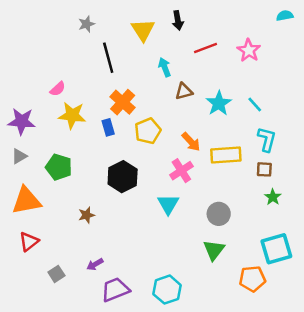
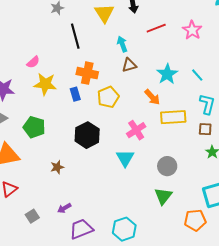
brown triangle: (184, 91) -> (129, 65), moved
orange cross: (123, 102) -> (87, 73), turned -30
orange arrow: (191, 142) -> (152, 97), moved

